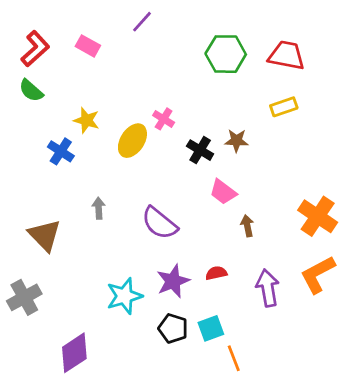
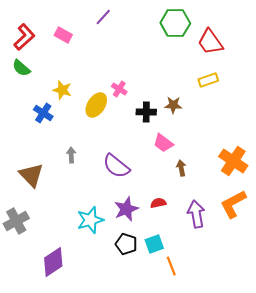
green hexagon: (226, 54) -> (175, 23), moved
red trapezoid: (287, 55) -> (210, 42), turned -136
black cross: (200, 150) -> (146, 112), turned -30

